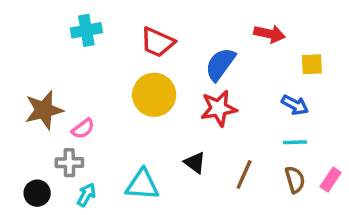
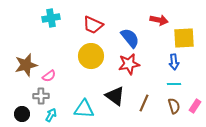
blue semicircle: (220, 64) -> (130, 38), turned 105
yellow square: (312, 64) -> (184, 38), size x1.6
blue arrow: (295, 105) -> (174, 62), turned 56
black triangle: (195, 163) -> (115, 96), size x1.5

